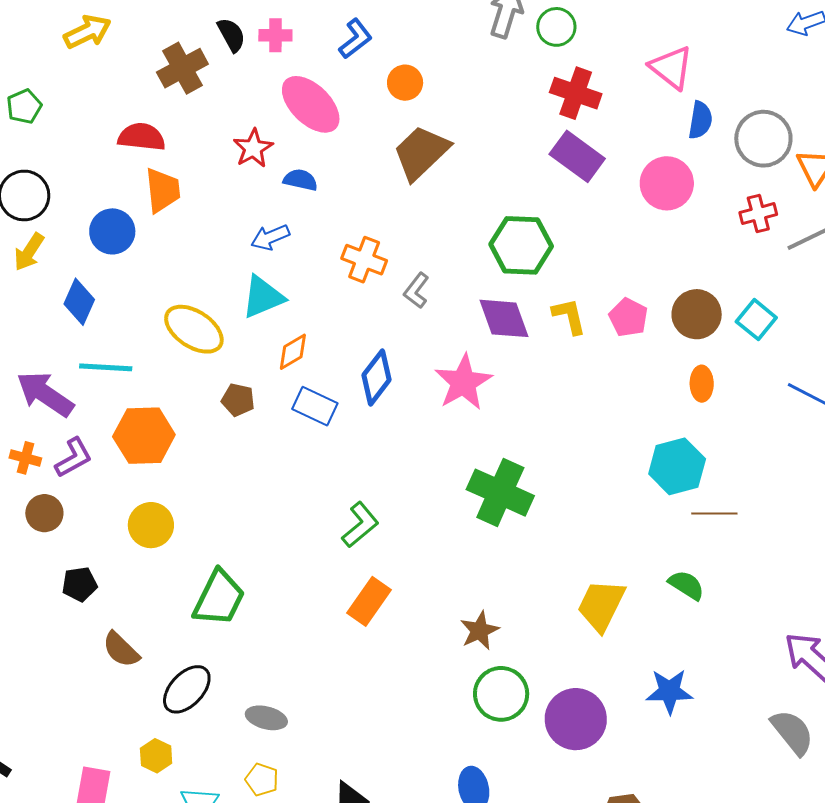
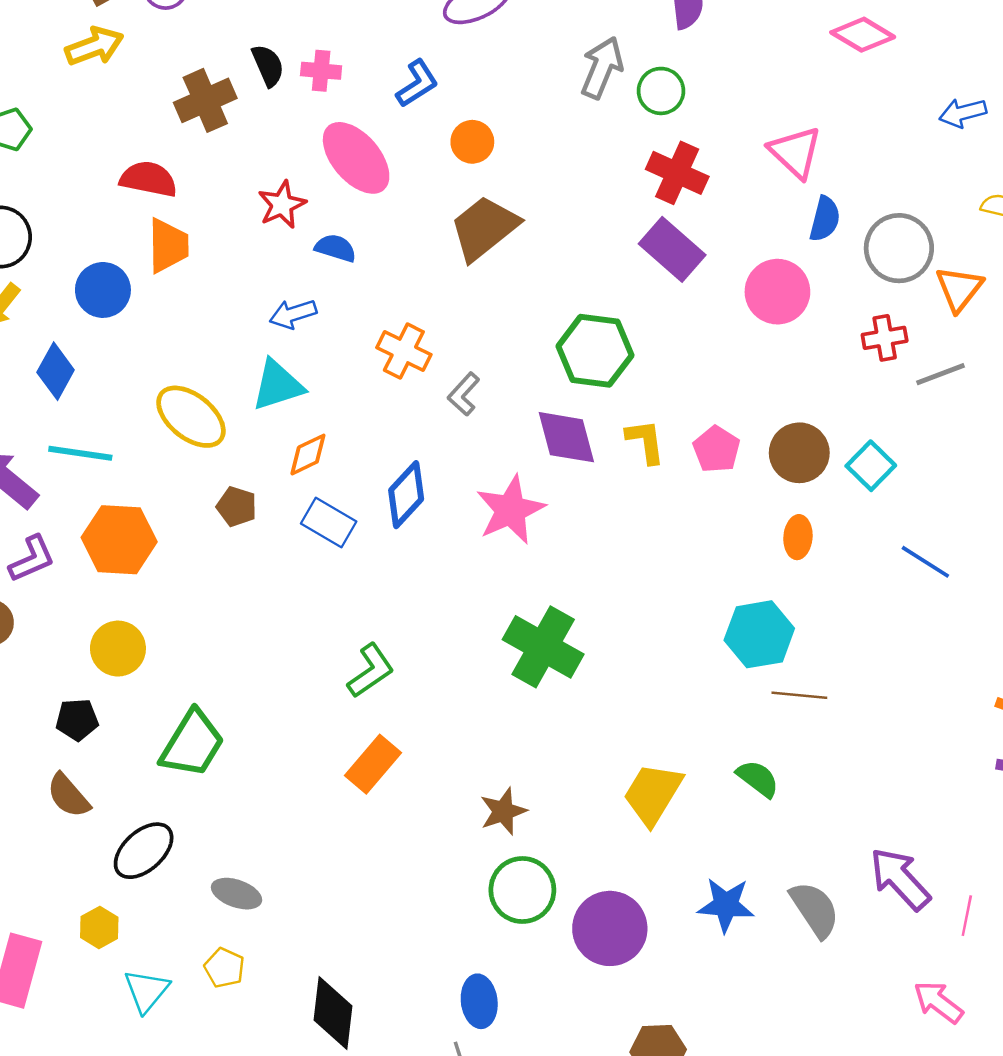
black pentagon: (80, 584) -> (77, 720), moved
gray semicircle: (792, 732) -> (815, 909), moved

